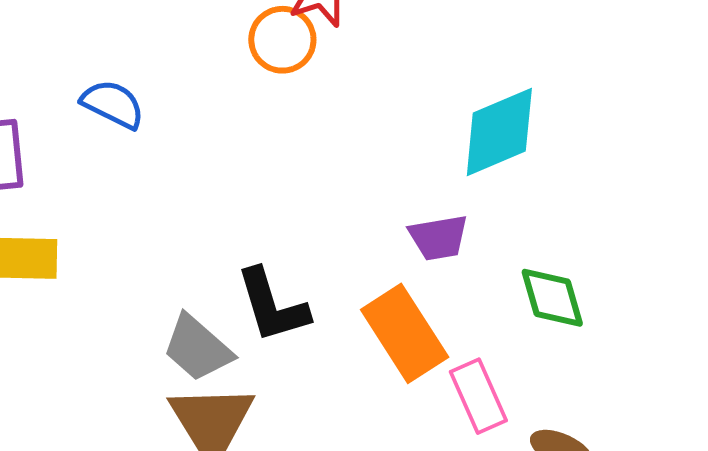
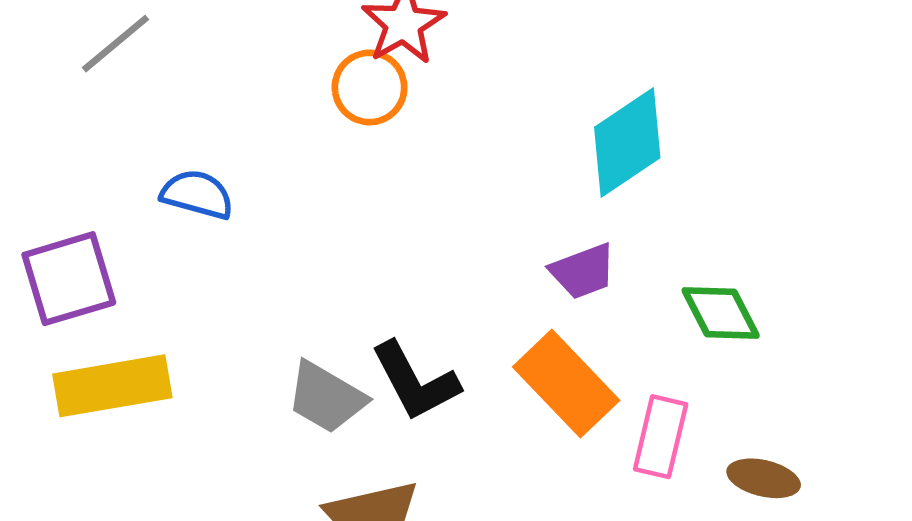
gray trapezoid: (197, 348) -> (326, 397), moved
pink rectangle: (478, 396) -> (661, 437), turned 48

